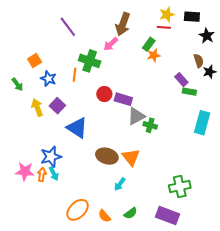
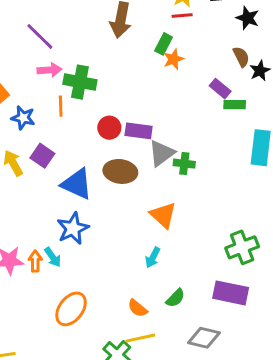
pink arrow: (111, 44) -> (49, 70), moved, turned -133
brown ellipse: (107, 156) -> (120, 171), moved
blue star: (51, 157) -> (73, 228), moved
orange ellipse: (78, 210) -> (71, 309), moved

